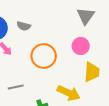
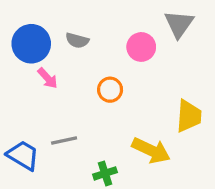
pink circle: (81, 46) -> (141, 47), moved
orange circle: (44, 56) -> (110, 90), size x0.6

